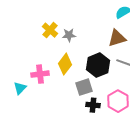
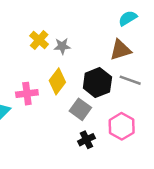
gray square: (84, 87) -> (80, 109), turned -36
black cross: (93, 105) -> (86, 140), moved, turned -32

